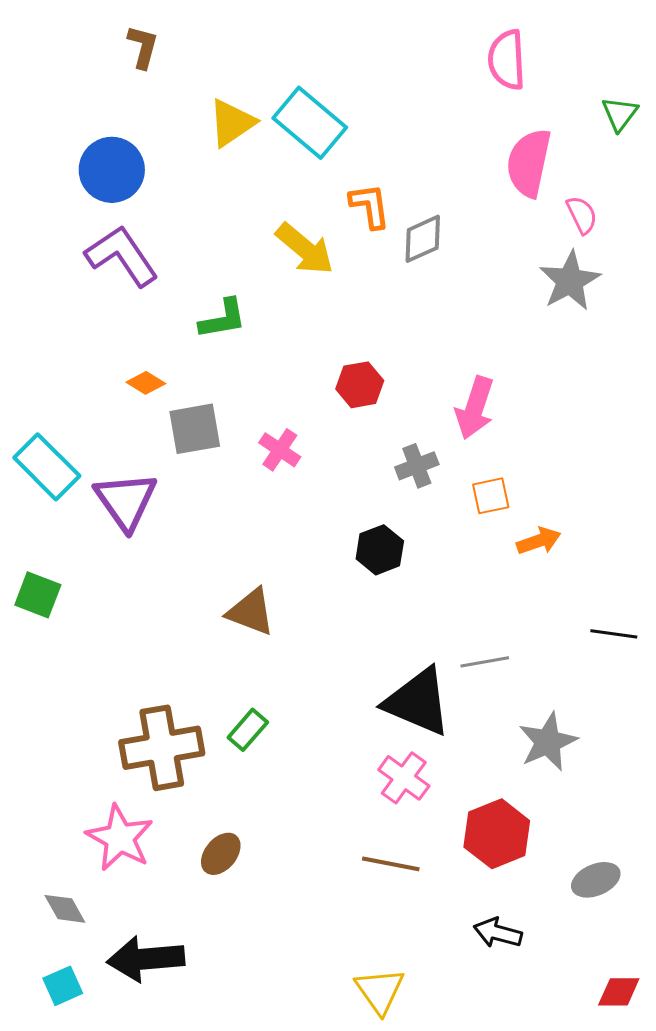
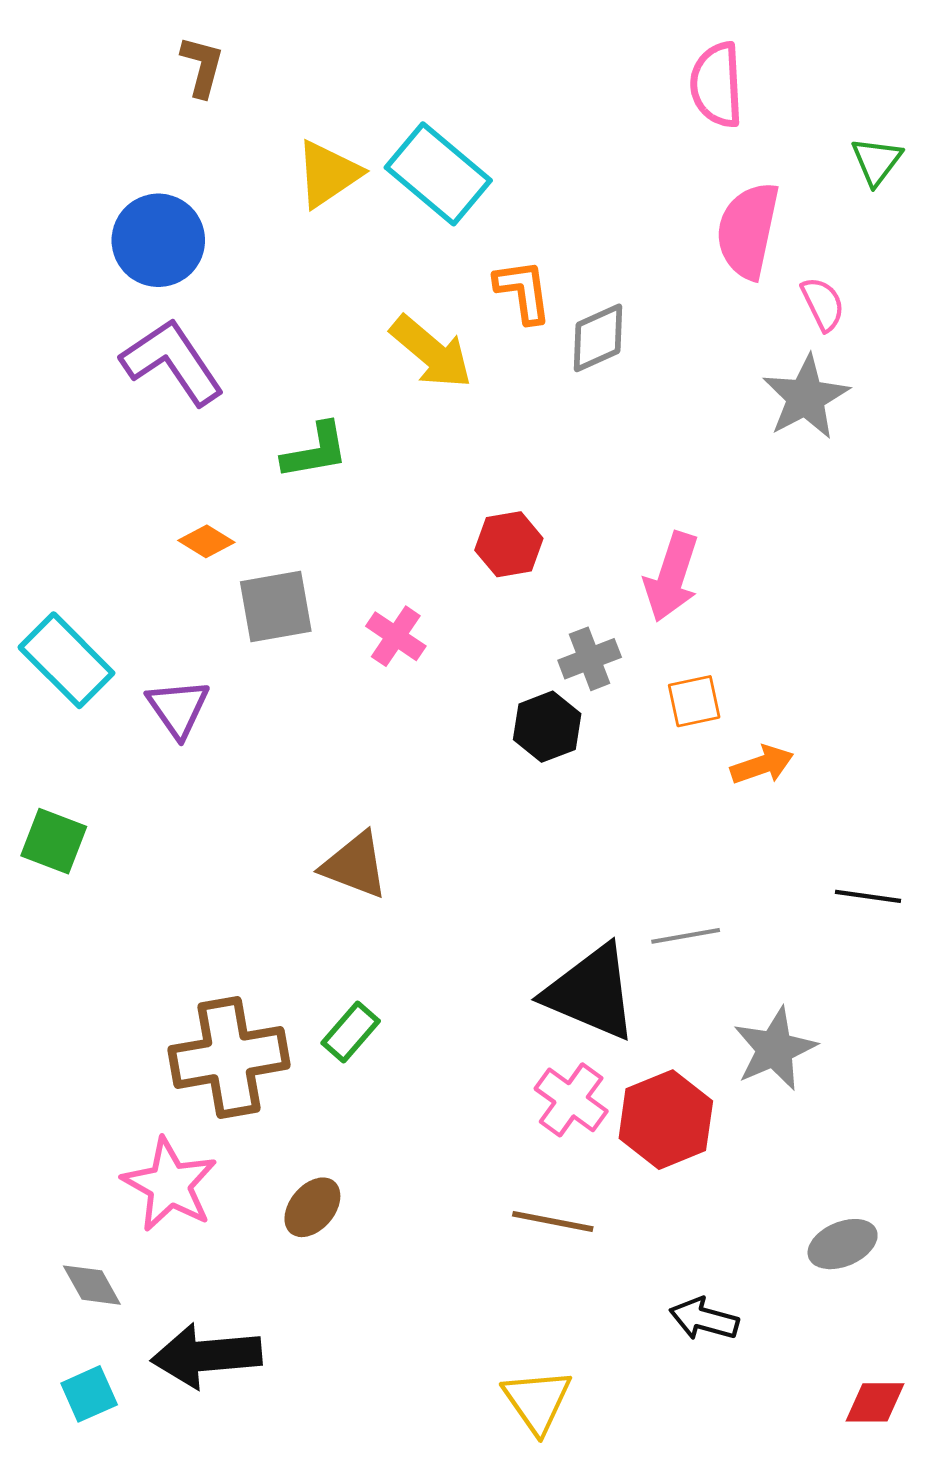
purple triangle: (126, 501) -> (178, 708), size x0.7
black hexagon: (380, 550) -> (547, 727), moved
red hexagon: (497, 834) -> (666, 1120), moved

